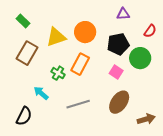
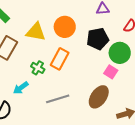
yellow triangle: (56, 37) -> (36, 32), turned 30
pink square: (116, 72) -> (111, 72), moved
cyan arrow: (41, 93) -> (21, 88), turned -77

